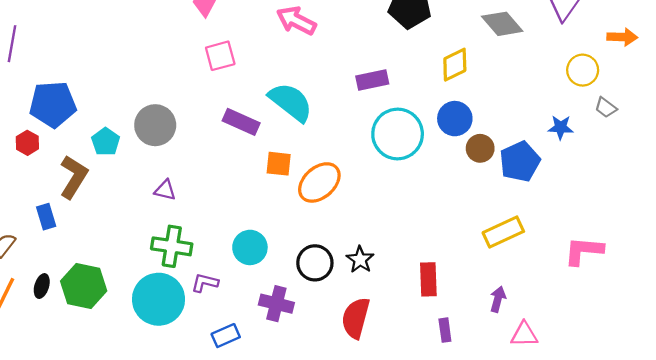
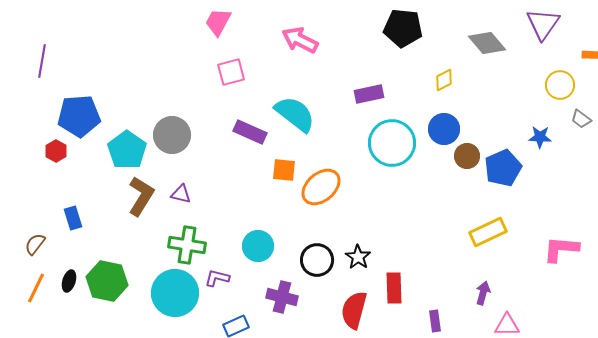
yellow diamond: (455, 65) -> (444, 80), size x0.7
cyan pentagon: (106, 142) -> (127, 150), size x1.5
brown L-shape: (74, 177) -> (141, 196), moved
red rectangle: (428, 279) -> (394, 288), moved

